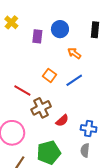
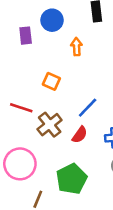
orange arrow: (74, 53) -> (77, 47), turned 64
blue line: (74, 80) -> (88, 108), moved

